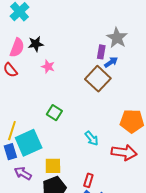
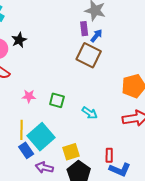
pink star: (48, 67) -> (29, 96), moved
cyan arrow: (92, 138) -> (90, 113), moved

